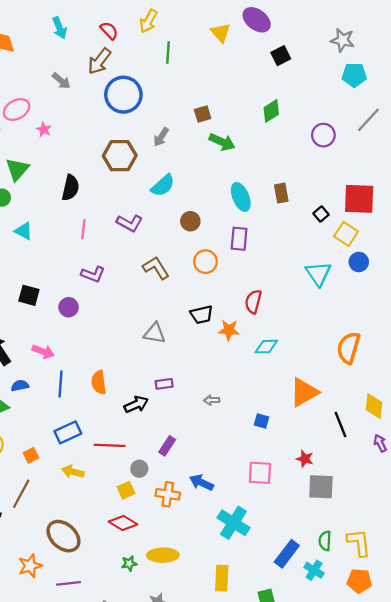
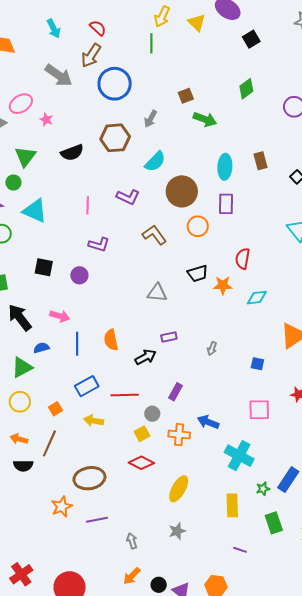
yellow arrow: (148, 21) -> (162, 16), moved
gray arrow: (61, 81) -> (59, 75), size x1.6
black semicircle: (70, 188) -> (72, 152), moved, turned 60
cyan ellipse: (241, 197) -> (225, 167), turned 30
brown circle: (190, 221) -> (182, 191), size x1.8
cyan triangle: (24, 231) -> (35, 211), size x1.5
gray arrow: (212, 400) -> (212, 348), turned -64
brown ellipse: (63, 536) -> (89, 478), turned -48
yellow ellipse: (163, 555) -> (179, 489), turned -56
green star: (129, 563) -> (263, 489), moved

